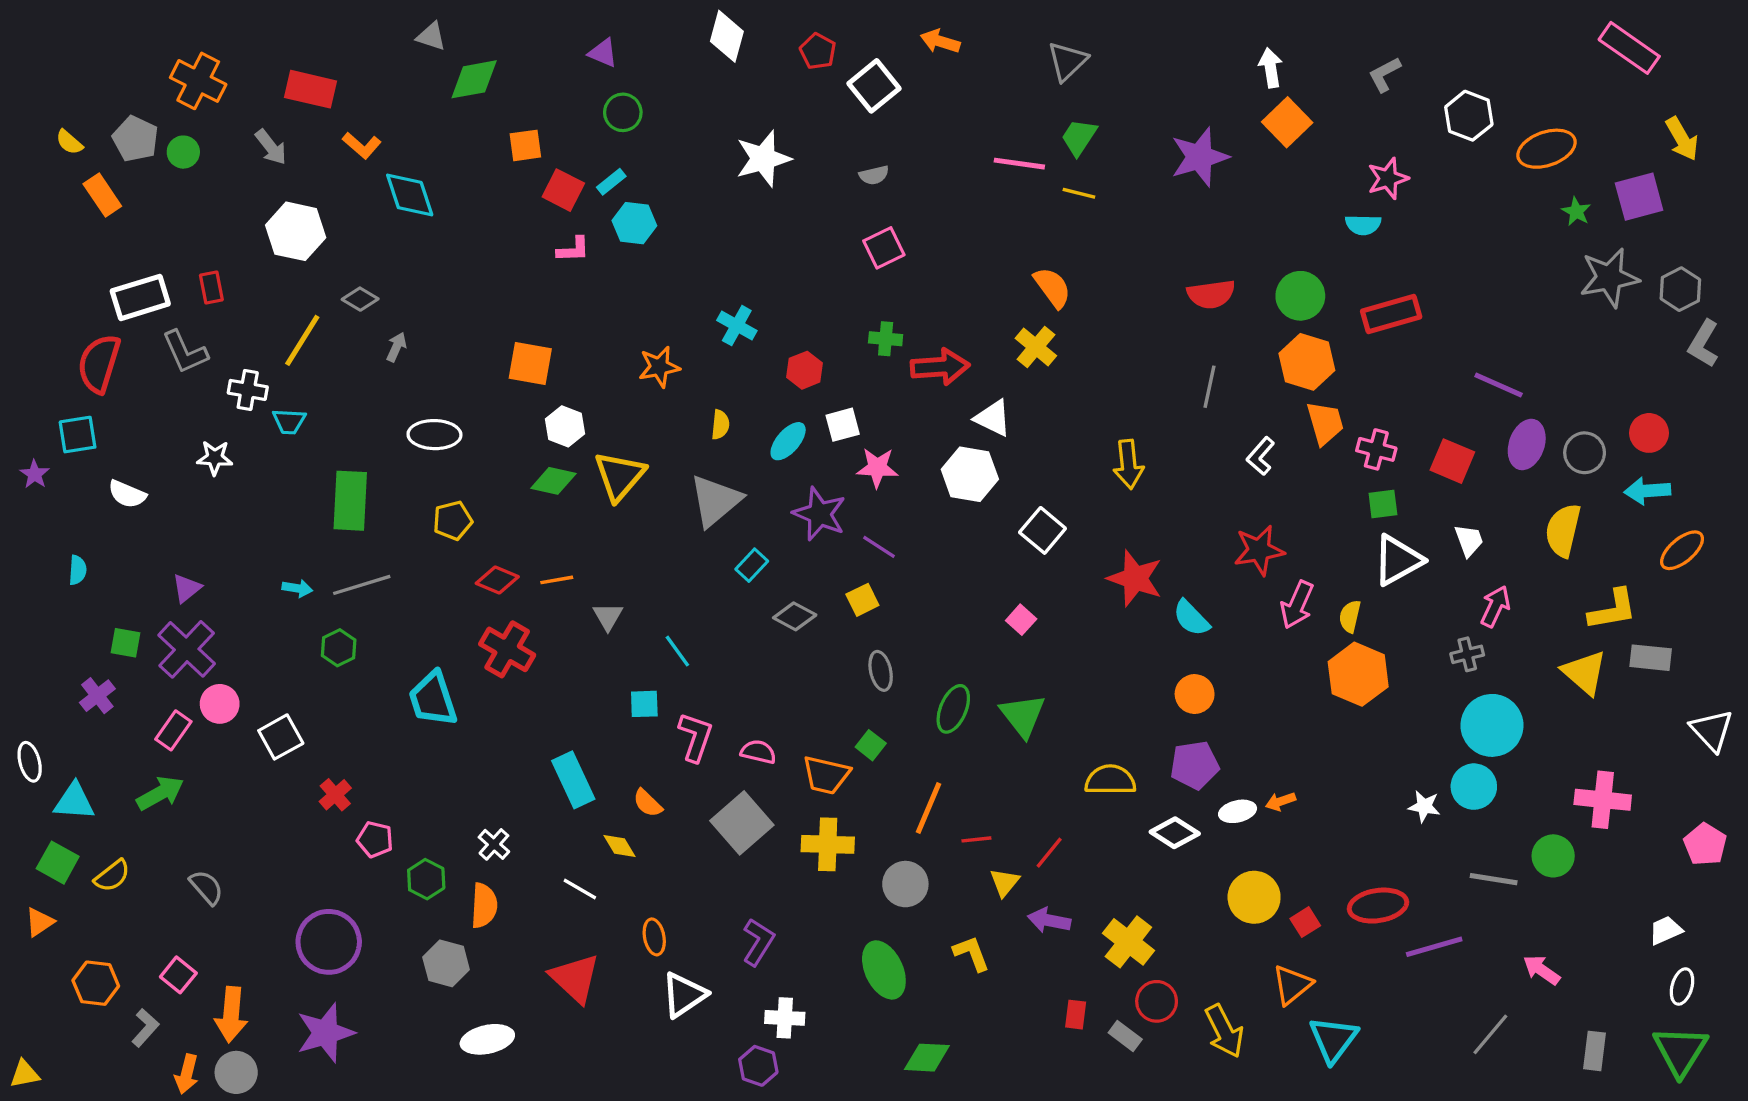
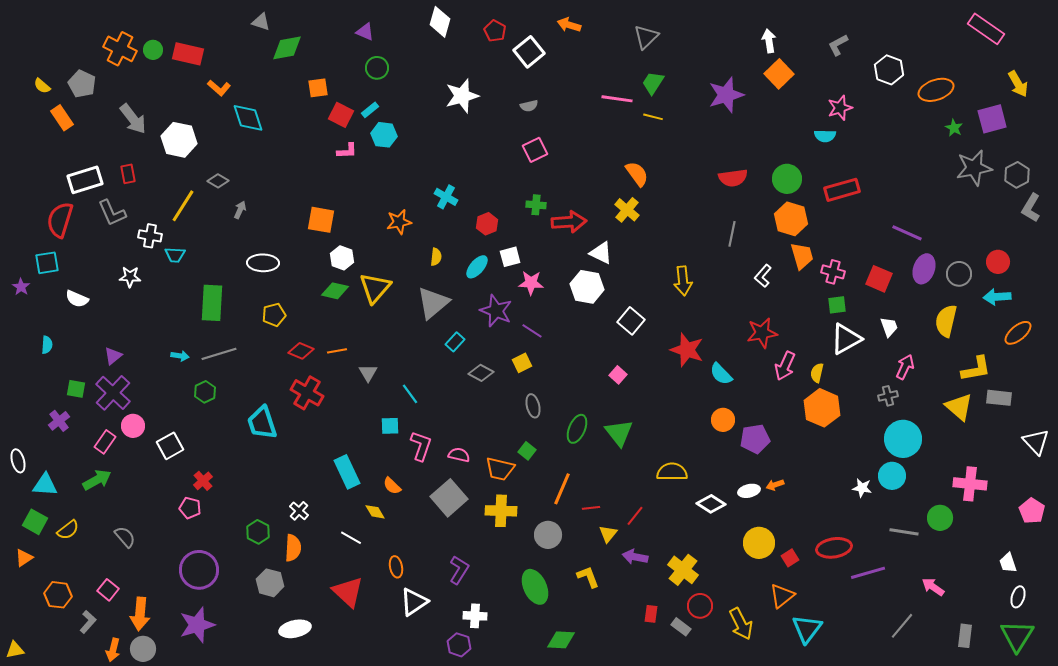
gray arrow: (271, 147) -> (133, 119), moved, size x1.4
green circle: (183, 152) -> (153, 50), moved
purple pentagon: (1195, 765) -> (755, 439), moved
pink pentagon: (375, 839) -> (190, 508), moved
white trapezoid: (1665, 930) -> (1008, 563), turned -85

